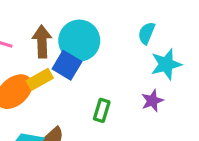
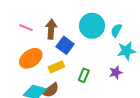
cyan circle: (79, 41) -> (92, 26), moved
yellow rectangle: (40, 79) -> (56, 67), moved

